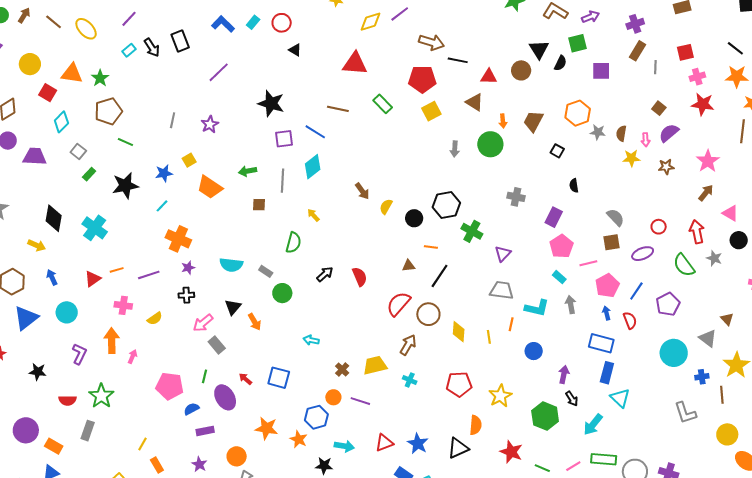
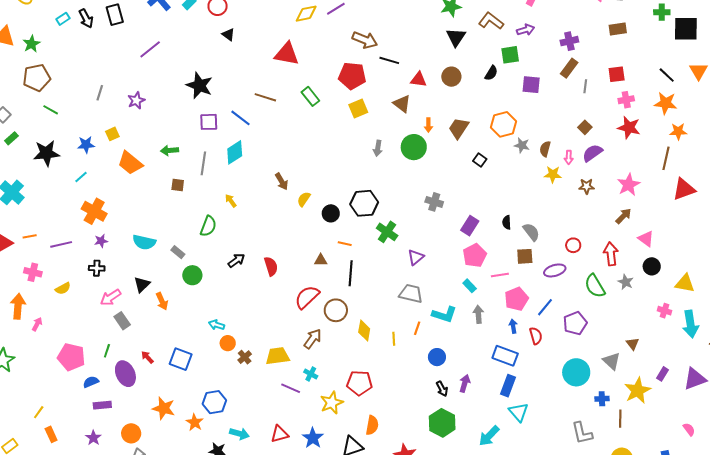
black triangle: (539, 49) -> (456, 37), moved
black semicircle: (574, 186) -> (507, 222), moved
black line: (440, 276) -> (351, 273), turned -35
yellow star: (500, 396) -> (332, 403), moved
orange circle: (333, 397) -> (228, 343), moved
black arrow: (572, 399) -> (442, 389), moved
purple line: (360, 401) -> (291, 388), moved

